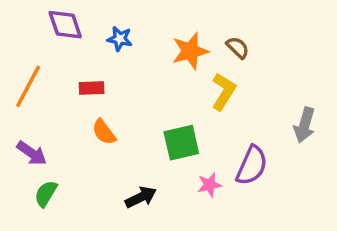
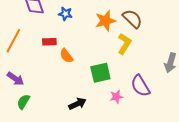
brown semicircle: (238, 48) -> (132, 19), size x1.5
orange semicircle: (104, 132) -> (66, 56), moved
purple semicircle: (252, 165) -> (140, 86), turned 125

